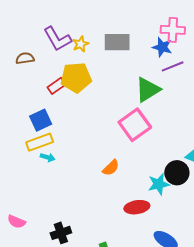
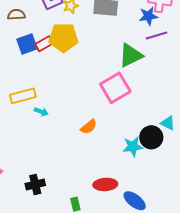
blue star: (162, 47) -> (148, 16), turned -30
blue square: (41, 120) -> (27, 44), moved
cyan arrow: (48, 157) -> (41, 112), moved
red ellipse: (137, 207) -> (105, 184), moved

